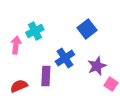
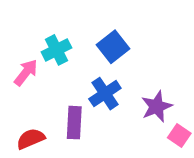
blue square: (87, 29) -> (113, 47), moved
pink arrow: (16, 45) -> (26, 73), turned 30

